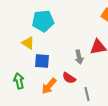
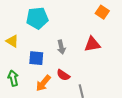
yellow triangle: (28, 43) -> (12, 41), moved
gray arrow: (79, 57) -> (61, 47), moved

